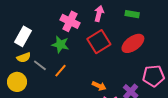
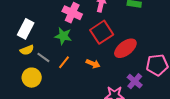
red ellipse: (133, 43) -> (125, 48), moved
yellow circle: (17, 82) -> (32, 78), moved
orange arrow: (99, 86) -> (93, 64), moved

